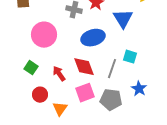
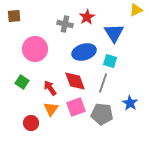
cyan square: (130, 57) -> (110, 61), moved
red circle: (40, 95) -> (31, 123), moved
orange triangle: (60, 109) -> (51, 109), moved

